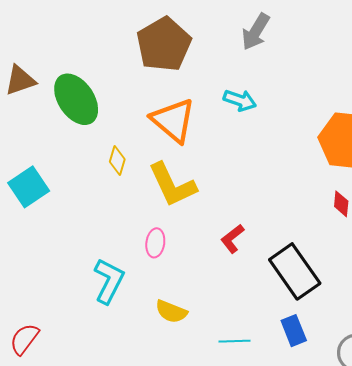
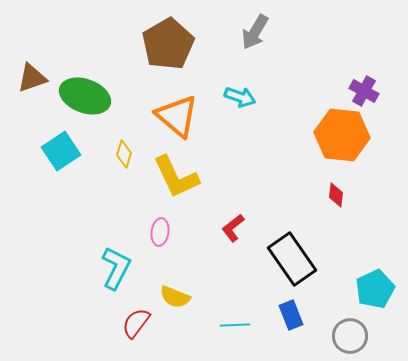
green ellipse: (76, 99) -> (85, 96), turned -36
cyan square: (29, 187) -> (61, 151), moved
red semicircle: (24, 339) -> (136, 323), moved

